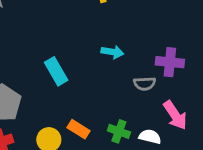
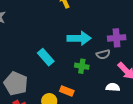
cyan arrow: (112, 52) -> (79, 38), size x1.6
green cross: (119, 131) -> (82, 66), moved

